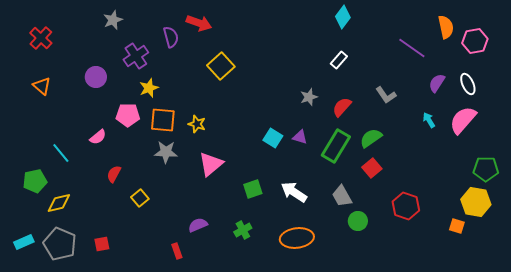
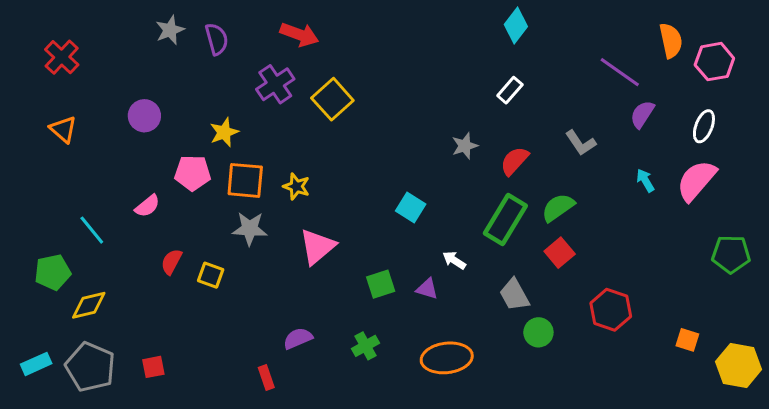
purple semicircle: (171, 37) -> (217, 39), moved
purple cross: (136, 56) -> (275, 84), moved
purple semicircle: (437, 83) -> (642, 114), moved
white ellipse: (468, 84) -> (704, 126), turned 45
purple triangle: (300, 137) -> (427, 289), moved
white arrow: (294, 192) -> (454, 260), moved, size x0.6
yellow square: (140, 198) -> (211, 275), moved, turned -30
yellow hexagon: (476, 202) -> (739, 365), moved

